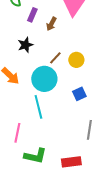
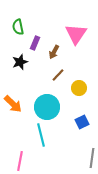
black star: (25, 45) -> (20, 62), moved
brown line: (55, 58) -> (58, 75), moved

